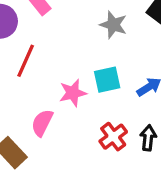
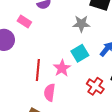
gray star: (113, 25) -> (81, 24), moved
red line: (26, 61) -> (38, 70), moved

